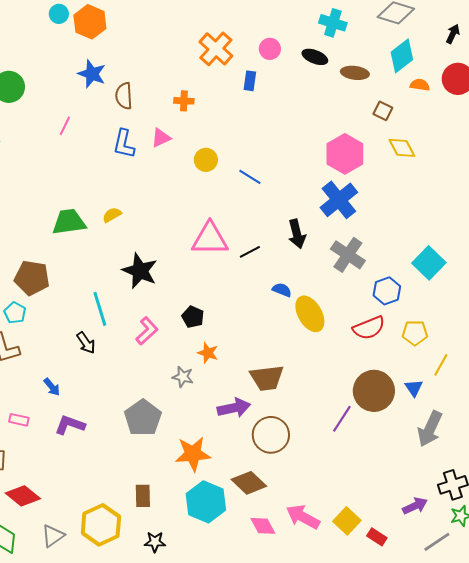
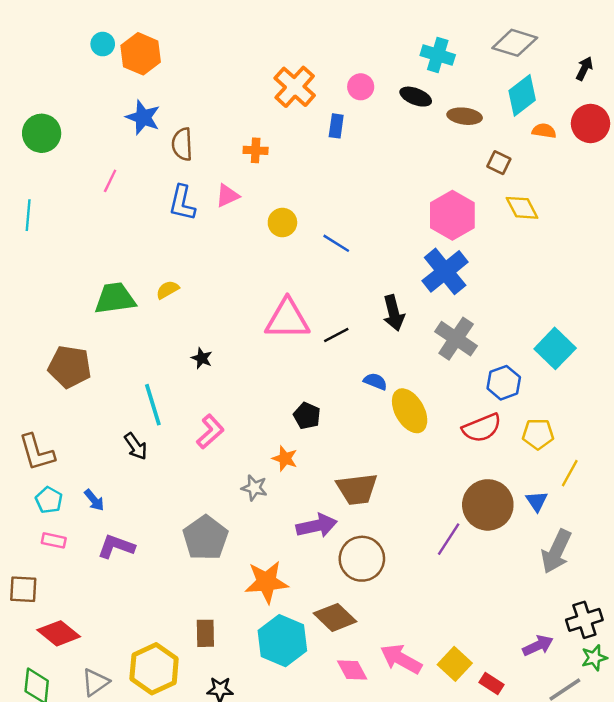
black star: (140, 271) -> (202, 358), size x0.5
cyan pentagon: (15, 313) -> (49, 500), moved
black pentagon: (193, 317) -> (307, 416), moved

